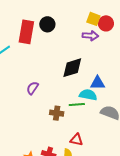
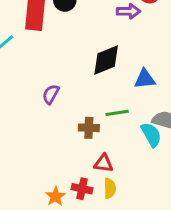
cyan semicircle: (88, 95) -> (151, 135), moved, turned 54
red triangle: (77, 140) -> (103, 163), moved

